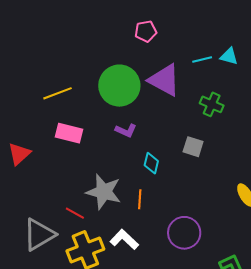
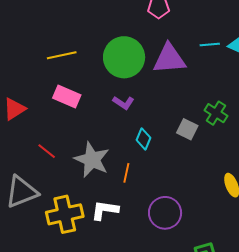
purple triangle: (164, 80) -> (169, 59), turned -42
green cross: (212, 104) -> (216, 113), moved
red line: (75, 213) -> (47, 151), moved
white L-shape: (124, 240) -> (105, 210), turned -44

